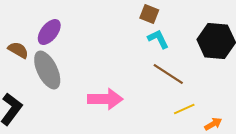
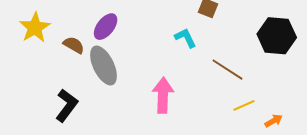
cyan L-shape: (158, 39) -> (185, 38), moved
pink arrow: (105, 99) -> (163, 95), turned -88

